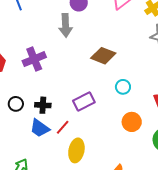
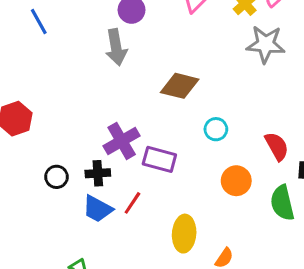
purple cross: (34, 59) -> (122, 141), moved
purple rectangle: (84, 102) -> (159, 159), turned 50
yellow ellipse: (76, 150) -> (184, 234), moved

